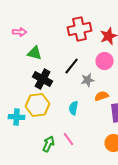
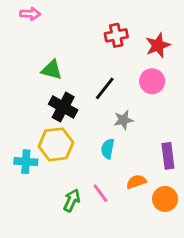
red cross: (80, 29) -> (116, 35), size x0.7
pink arrow: (20, 32) -> (30, 14), moved
gray star: (88, 80) -> (123, 120), moved
orange semicircle: (102, 96) -> (136, 182), moved

